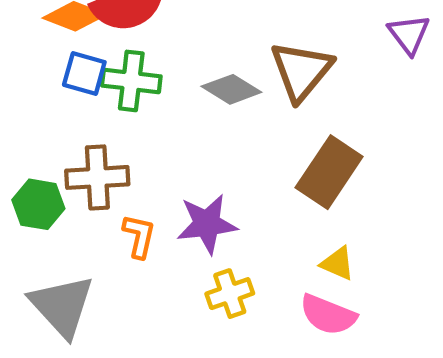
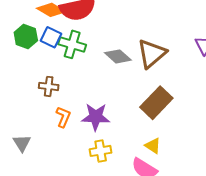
brown cross: (97, 177) -> (49, 86), size x0.7
green hexagon: (38, 204) -> (26, 36), moved
gray triangle: (62, 306) -> (22, 143), size x0.6

